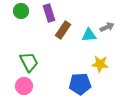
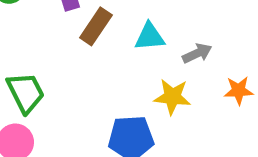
gray arrow: (107, 27) -> (197, 53), moved

